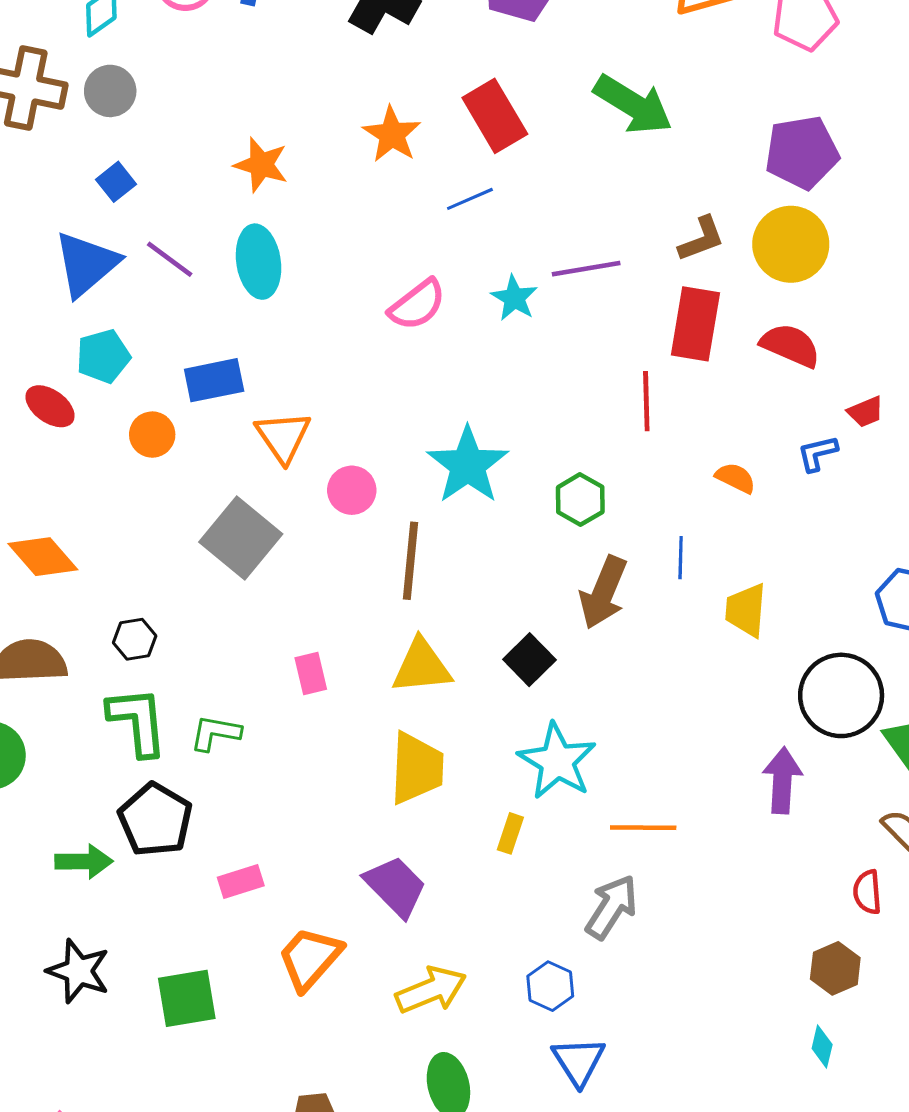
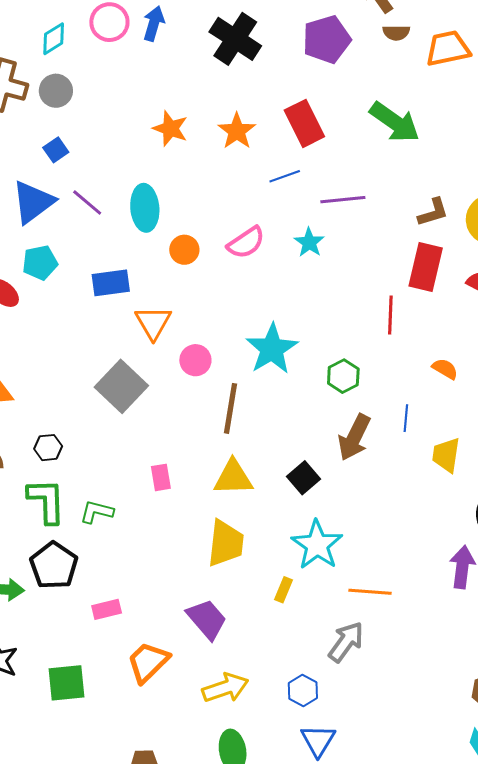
orange star: (261, 165) -> (170, 128), moved
purple line: (586, 269) -> (343, 200), moved
orange circle: (152, 435) -> (184, 250), moved

